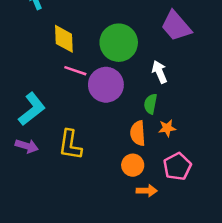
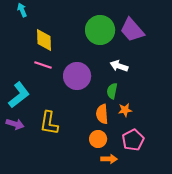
green circle: (119, 43) -> (100, 30), moved
pink line: (75, 71) -> (43, 65), moved
white arrow: (160, 72) -> (119, 66), turned -48

